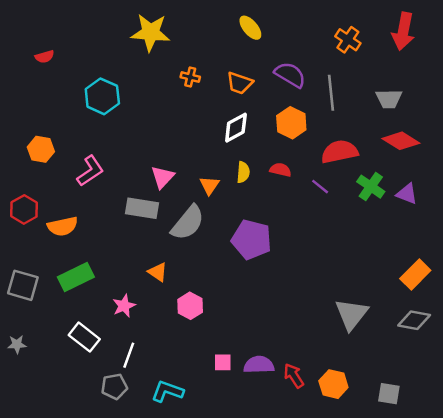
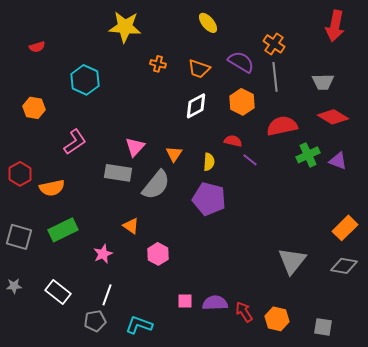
orange cross: (348, 40) -> (274, 44), moved
orange hexagon: (41, 149) -> (34, 108), moved
yellow semicircle: (243, 172) -> (209, 162), moved
purple line: (320, 187) -> (250, 160), moved
green cross: (371, 187) -> (308, 155), turned 30
white rectangle: (84, 337) -> (58, 292), moved

